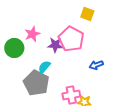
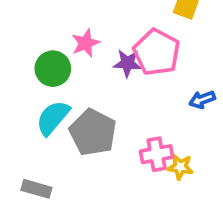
cyan semicircle: (44, 67) -> (53, 118), moved, size x1.5

